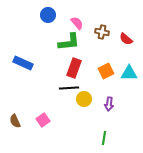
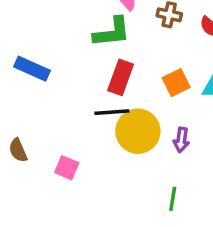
yellow circle: (84, 99) -> (138, 131), size x1.6
pink square: (43, 120) -> (67, 168), turned -32
brown semicircle: (15, 121) -> (18, 150), moved

